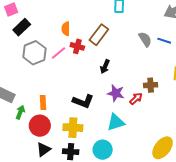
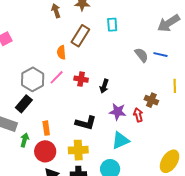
black rectangle: (22, 27) -> (24, 104), moved
brown rectangle: (99, 35) -> (80, 36), moved
red cross: (77, 46) -> (81, 79), moved
brown cross: (151, 85) -> (151, 100), turned 32
red arrow: (136, 99) -> (138, 115), turned -56

